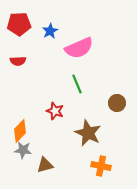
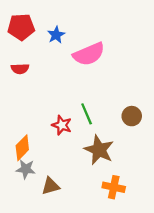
green line: (77, 84) -> (87, 114), moved

